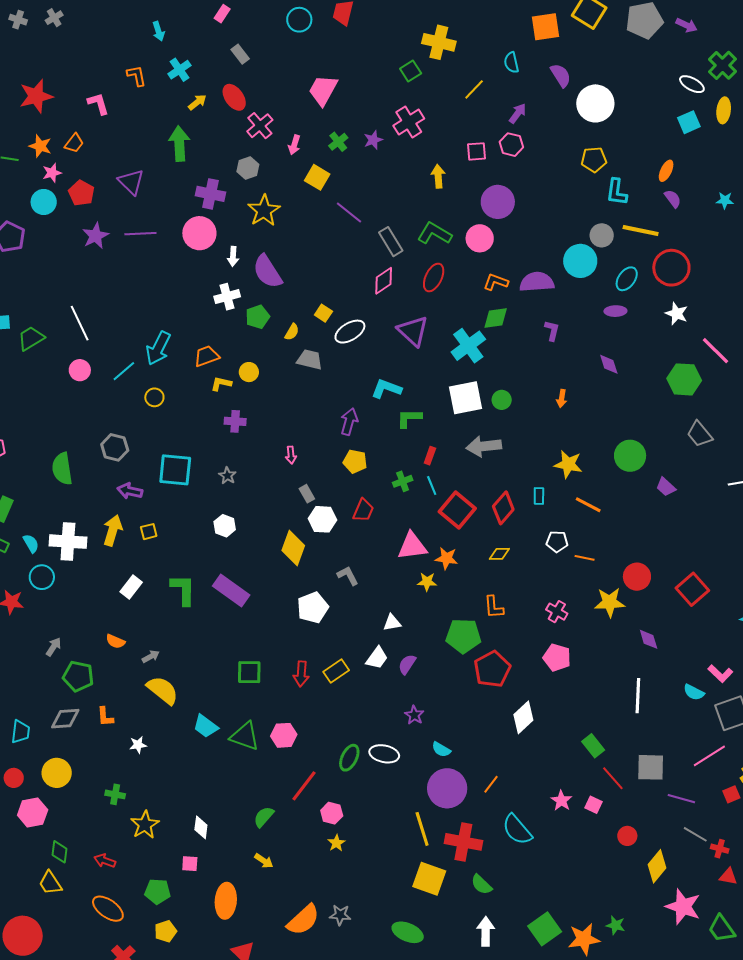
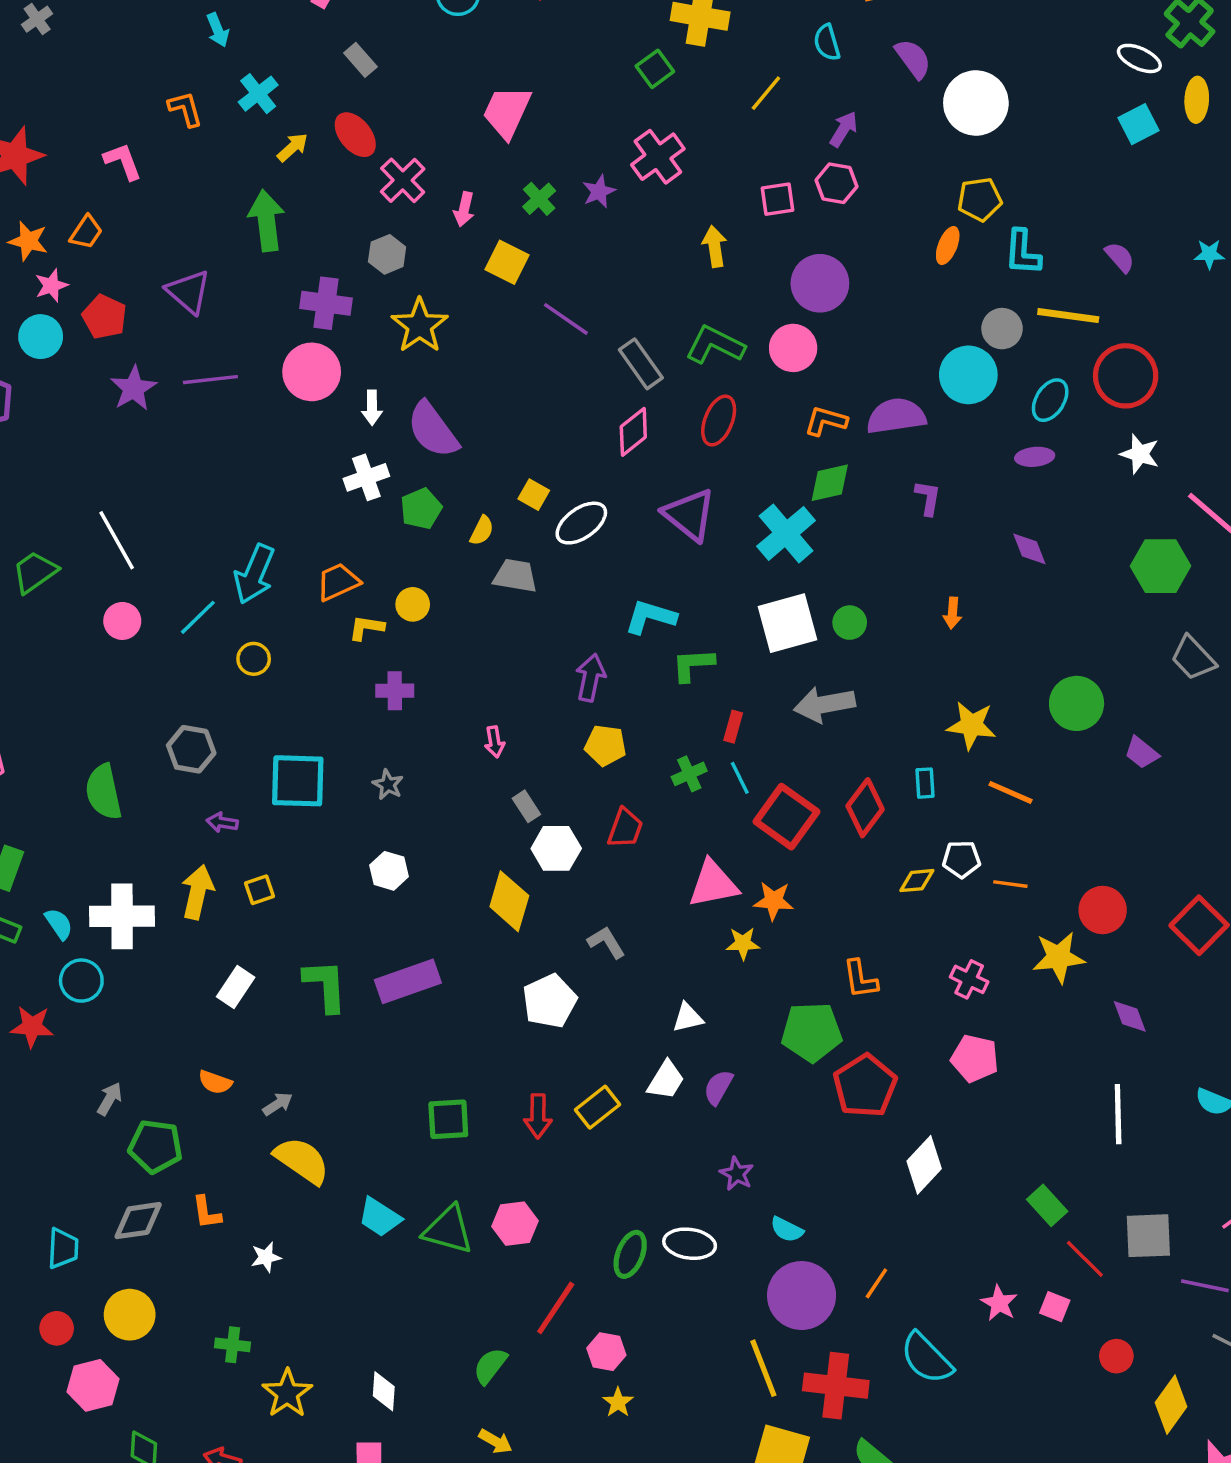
orange ellipse: (666, 171) -> (948, 246), moved
purple arrow: (130, 491) -> (222, 822), size x0.7
yellow diamond: (499, 554) -> (917, 881), moved
purple rectangle: (231, 591) -> (408, 981), turned -51

